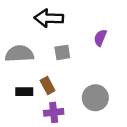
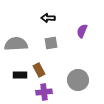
black arrow: (49, 18) -> (48, 18), moved, size x0.6

